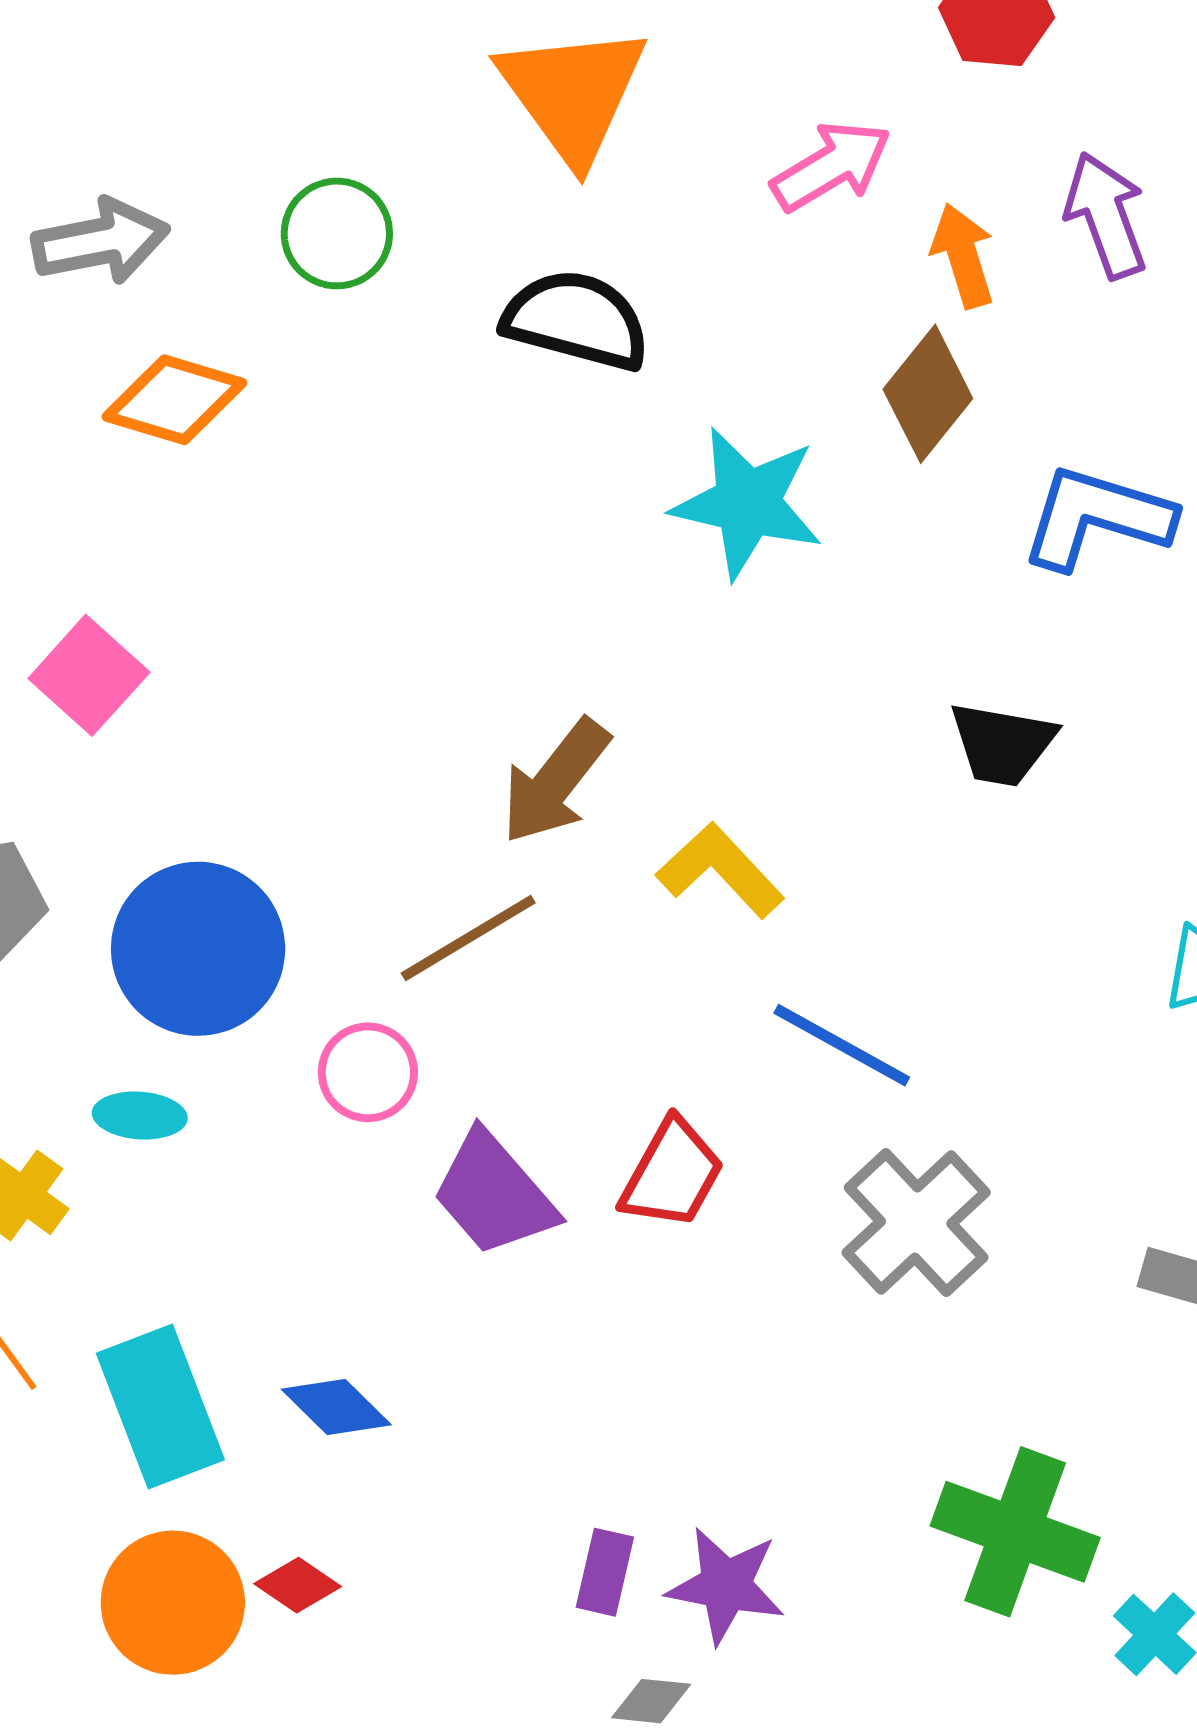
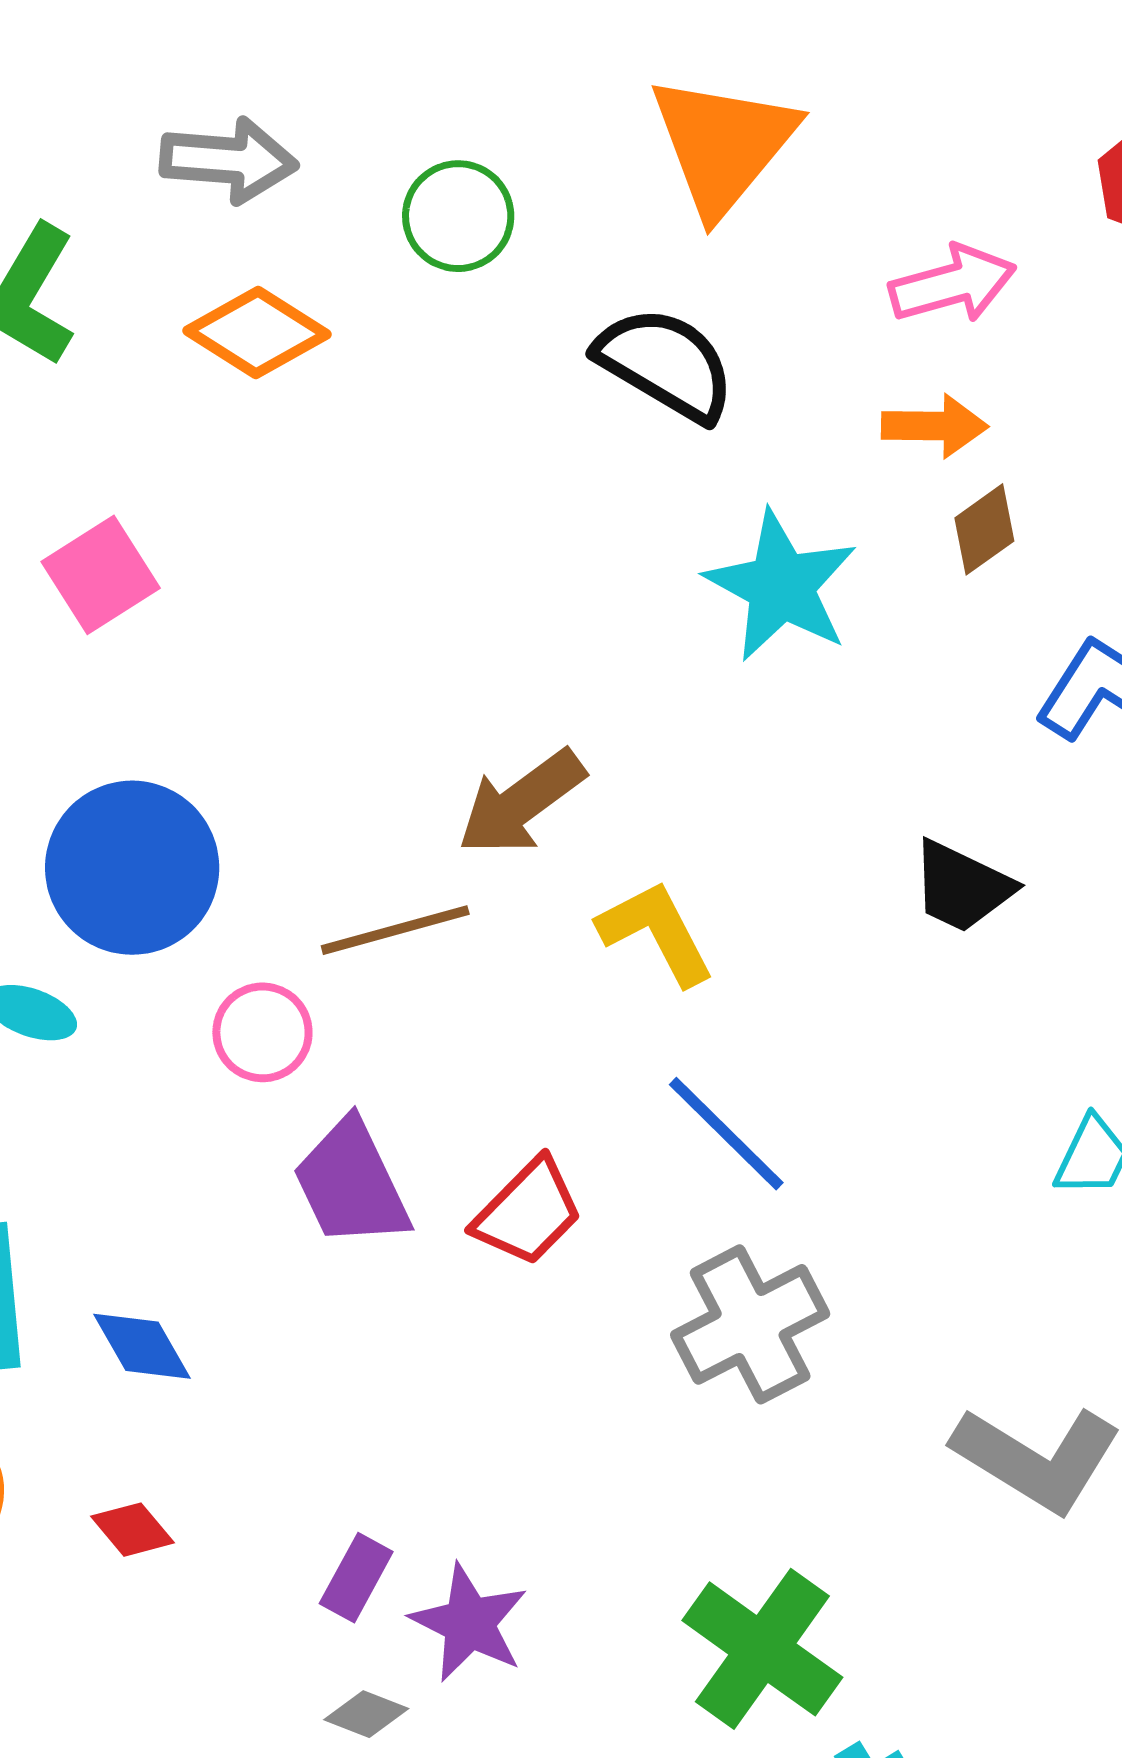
orange arrow: (963, 256) -> (935, 426), moved, turned 92
brown diamond: (928, 394) -> (984, 529), size x0.7
red diamond: (298, 1585) -> (133, 1530), moved

